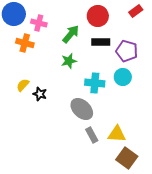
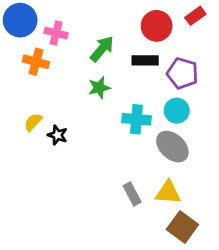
red circle: (98, 16) -> (157, 26), moved
gray ellipse: (82, 109) -> (172, 147), moved

